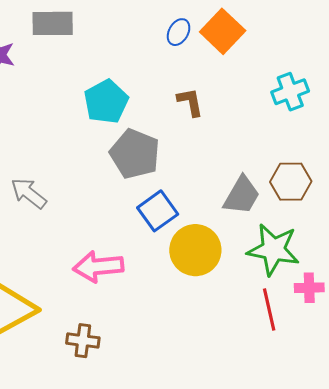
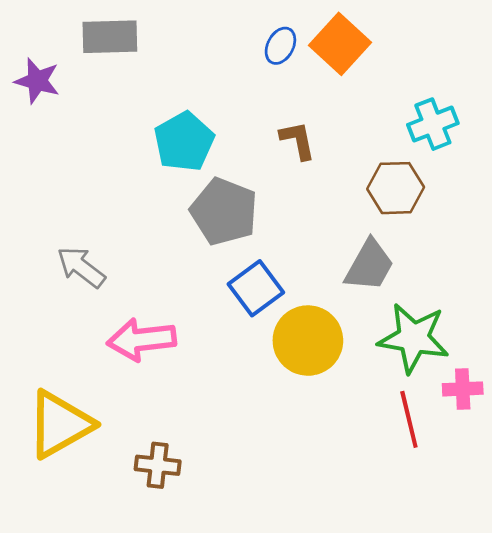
brown hexagon: (291, 182) -> (396, 188), moved
pink arrow: (98, 267) -> (141, 340), moved

